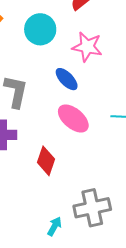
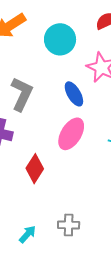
pink ellipse: (73, 118) -> (71, 134), turned 68
gray cross: (92, 208) -> (69, 225), size x0.6

